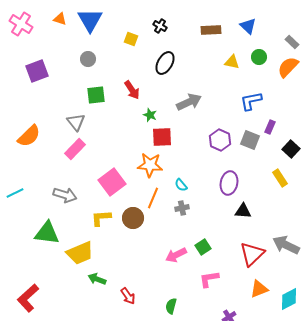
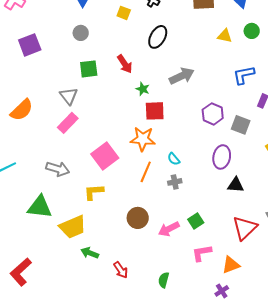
gray square: (250, 140) -> (241, 125), moved
brown circle: (133, 218) -> (138, 218), moved
orange triangle: (259, 289) -> (231, 265), moved

